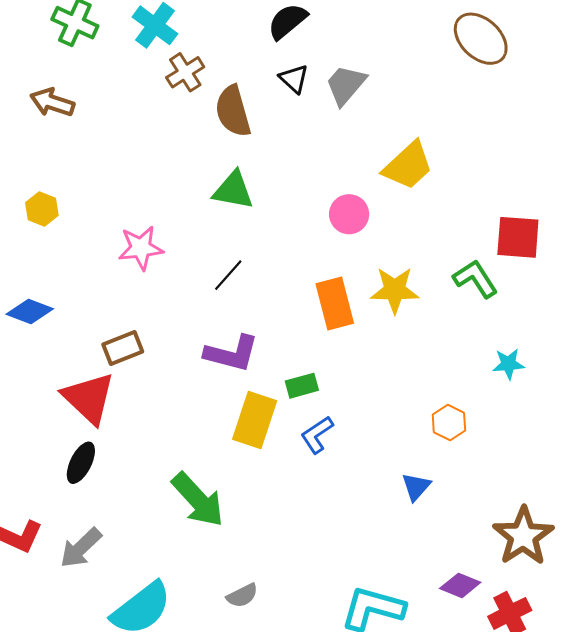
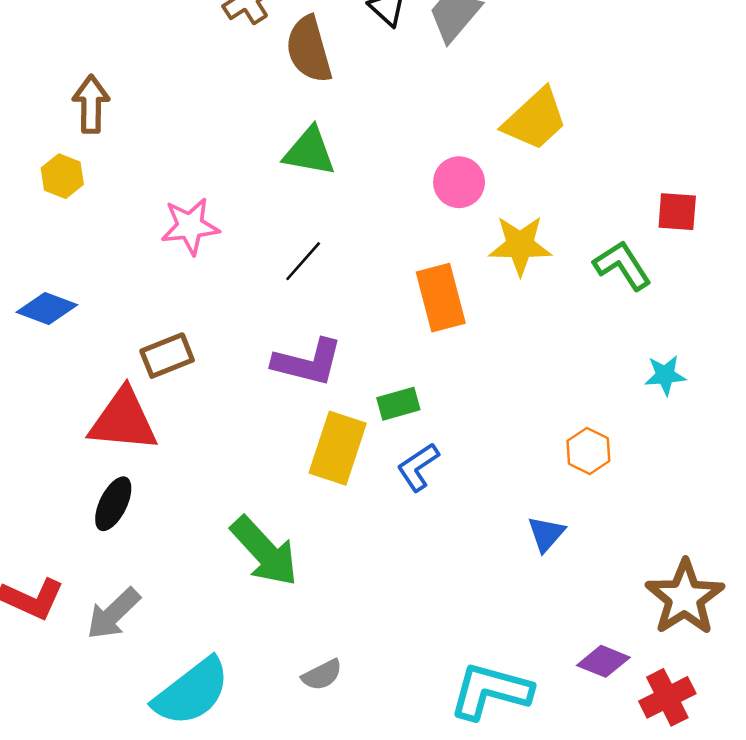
brown arrow: (52, 102) -> (91, 104), moved, turned 72
red square: (518, 237) -> (677, 212), size x0.7
yellow star: (395, 290) -> (520, 245), moved
red triangle: (89, 398) -> (123, 420), turned -38

